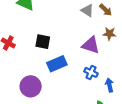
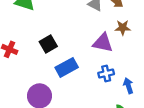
black square: (43, 42) -> (48, 44), turned -35
blue cross: (91, 72) -> (106, 74), turned -32

